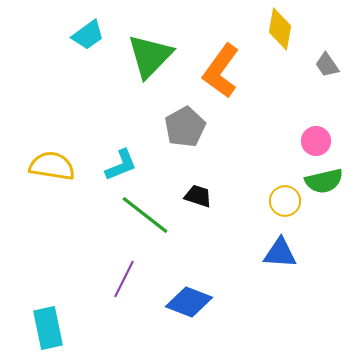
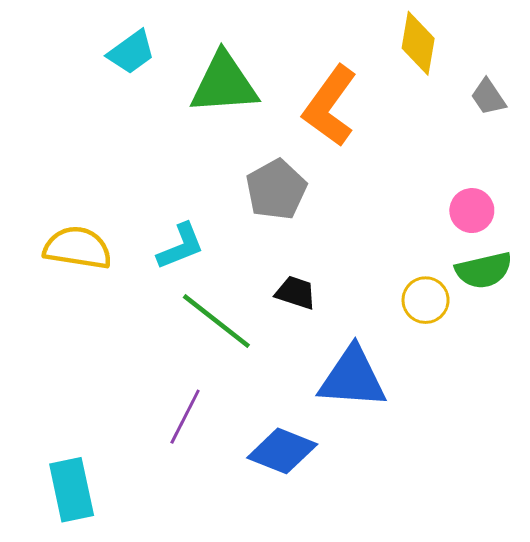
green triangle: (150, 56) -> (224, 84), turned 42
blue triangle: (280, 253) -> (352, 378), moved, size x1.4

